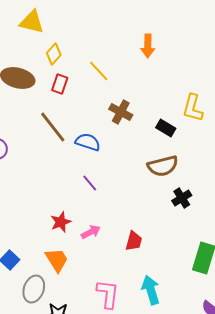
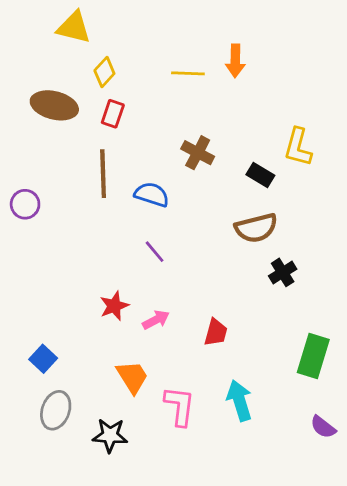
yellow line: (99, 71) -> (188, 73), moved, turned -45
brown line: (53, 127) -> (103, 174), turned 36
orange trapezoid: (57, 260) -> (132, 377), moved
gray ellipse: (34, 289) -> (56, 410), moved

